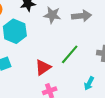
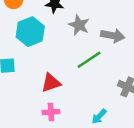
green line: (70, 54) -> (89, 60), moved

